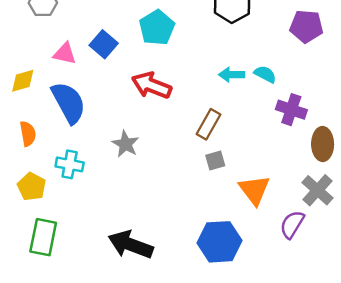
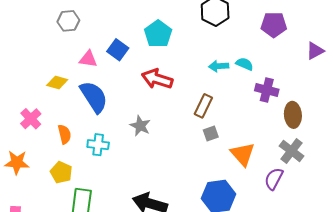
yellow diamond: (23, 81) -> (57, 82), turned 35
orange semicircle: (28, 134) -> (65, 134), moved
yellow pentagon: (32, 187) -> (61, 172), moved

